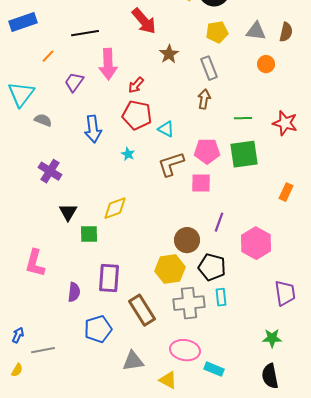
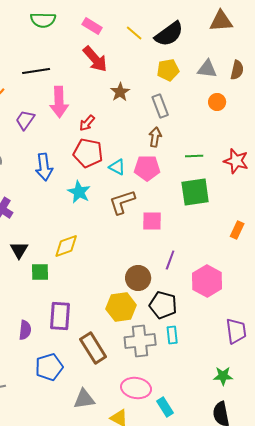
pink pentagon: (207, 151) -> (147, 168), moved
cyan star: (128, 154) -> (79, 192), size x1.6
cyan rectangle: (214, 369) -> (165, 407), turned 36

